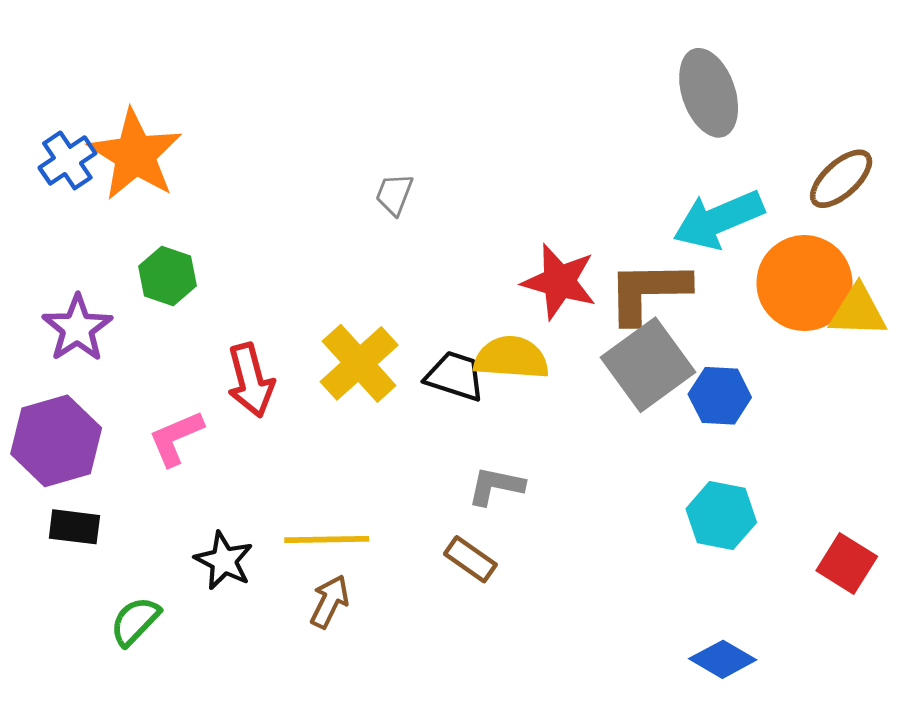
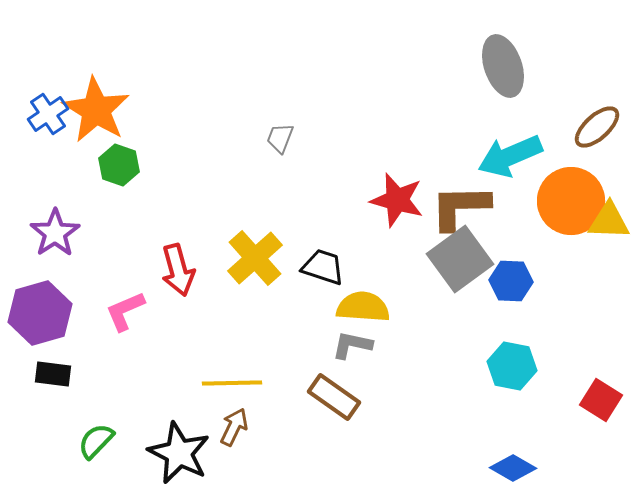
green hexagon: (167, 276) -> (119, 165), moved
yellow semicircle: (511, 358) -> (363, 307), moved
brown rectangle: (470, 559) -> (334, 397), size x1.4
black star: (224, 561) -> (179, 453), moved, size x1.5

